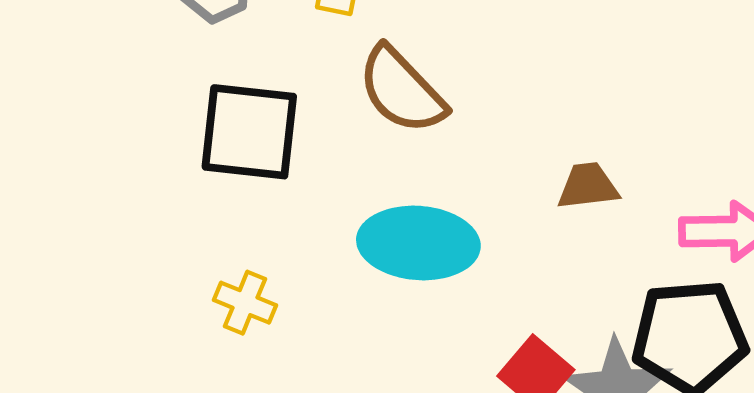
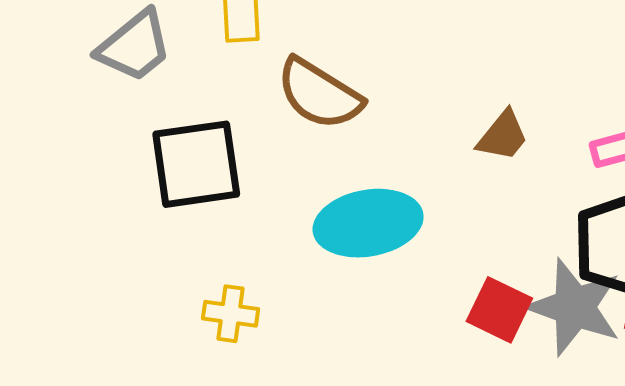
brown trapezoid: (588, 186) -> (503, 136), turned 150

